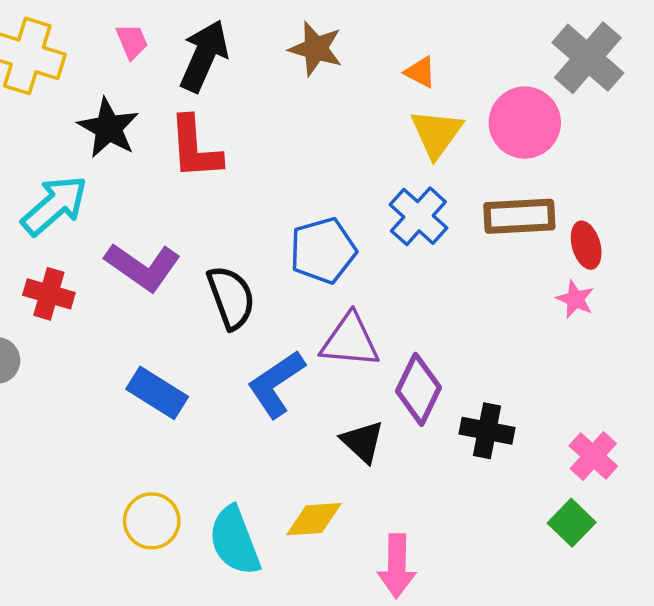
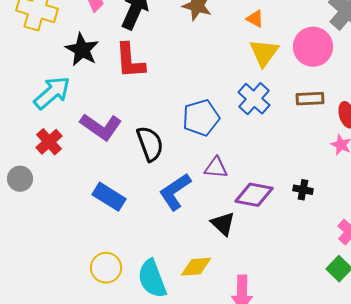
brown rectangle: (519, 216) -> (310, 99), size x0.7
red cross: (49, 294) -> (49, 142), turned 32
purple triangle: (350, 341) -> (216, 168), size x0.7
purple diamond: (418, 389) -> (254, 195), turned 75
black cross: (487, 431) -> (303, 190), moved, size x0.7

